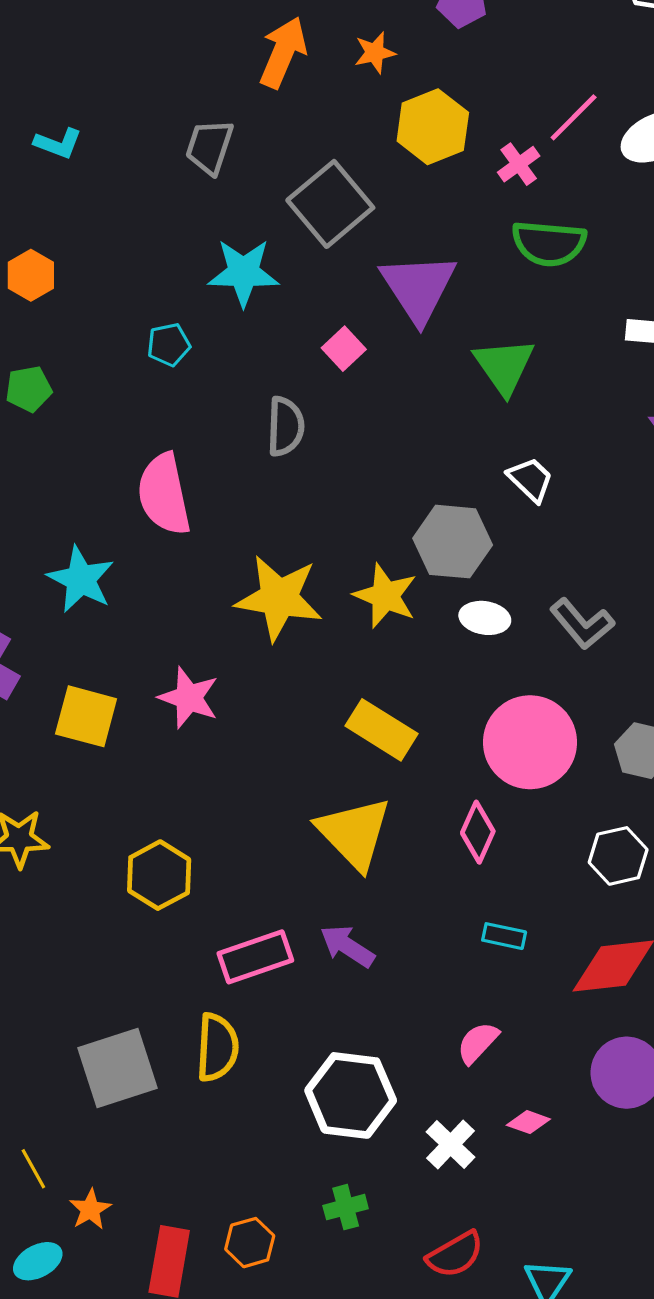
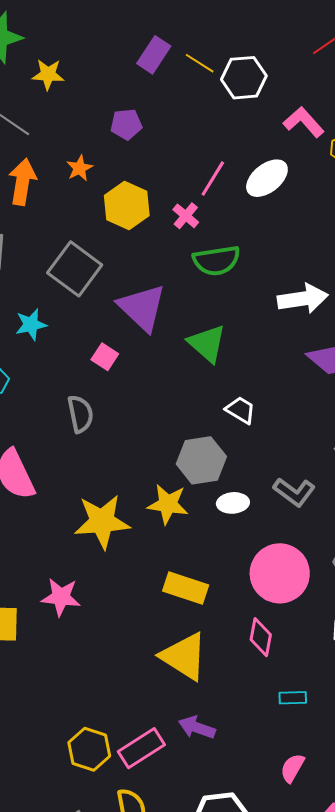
cyan star: (243, 273) -> (31, 325), size x0.7
yellow hexagon: (159, 875) -> (89, 749), moved

